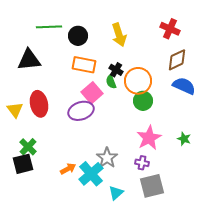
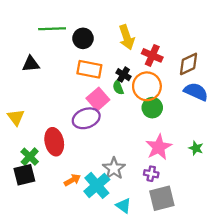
red cross: (170, 29) -> (152, 55), moved
black triangle: (29, 60) -> (31, 64), size x0.7
red ellipse: (39, 104) -> (54, 142), moved
cyan triangle: (116, 193) -> (123, 206), turned -42

